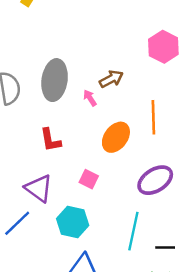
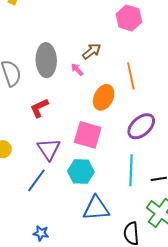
red L-shape: (50, 140) -> (39, 108), moved, turned 85
pink square: (89, 179) -> (88, 135), size x1.8
purple triangle: (39, 188) -> (49, 149), turned 30

